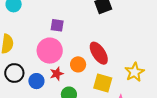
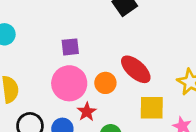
orange circle: (78, 64) -> (105, 83), moved

